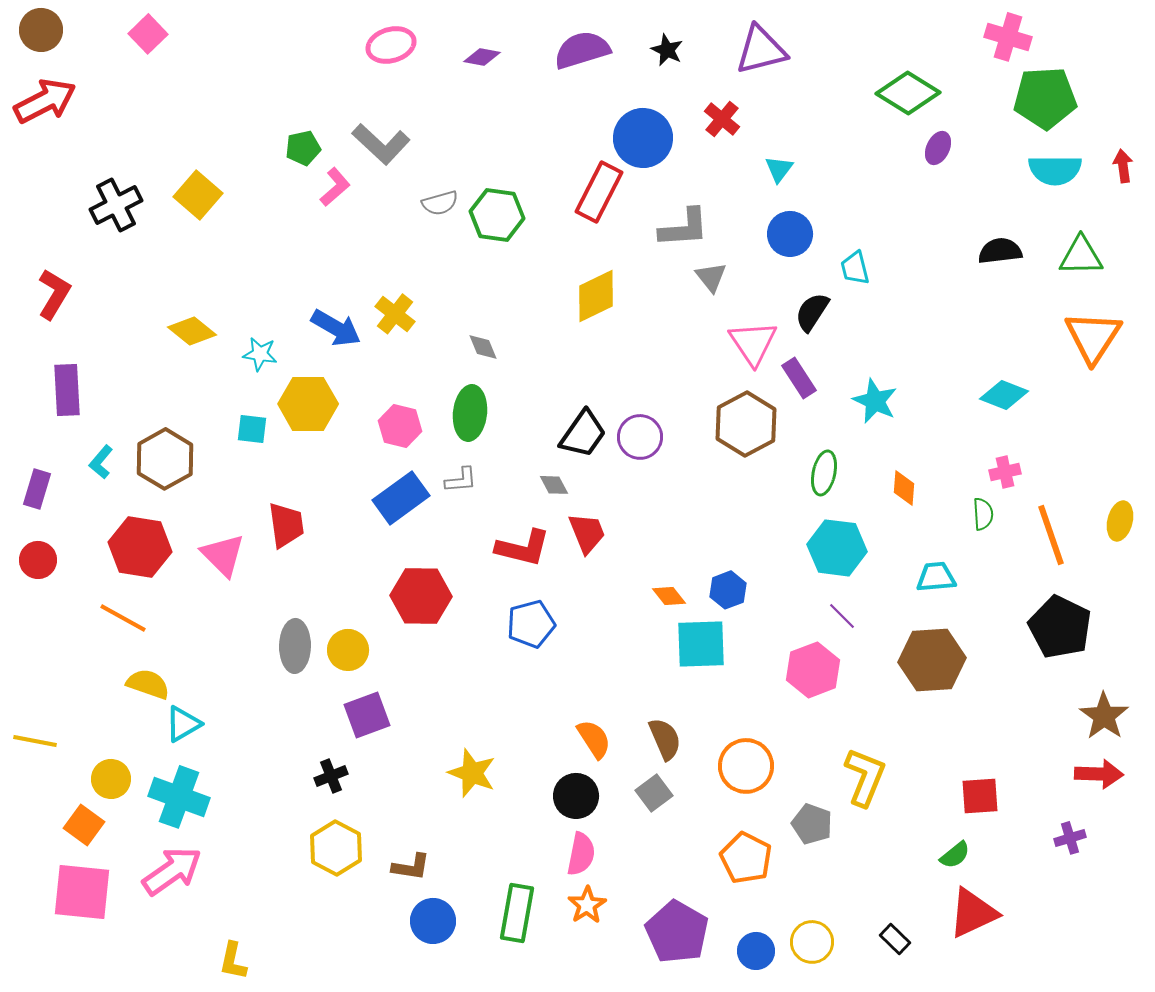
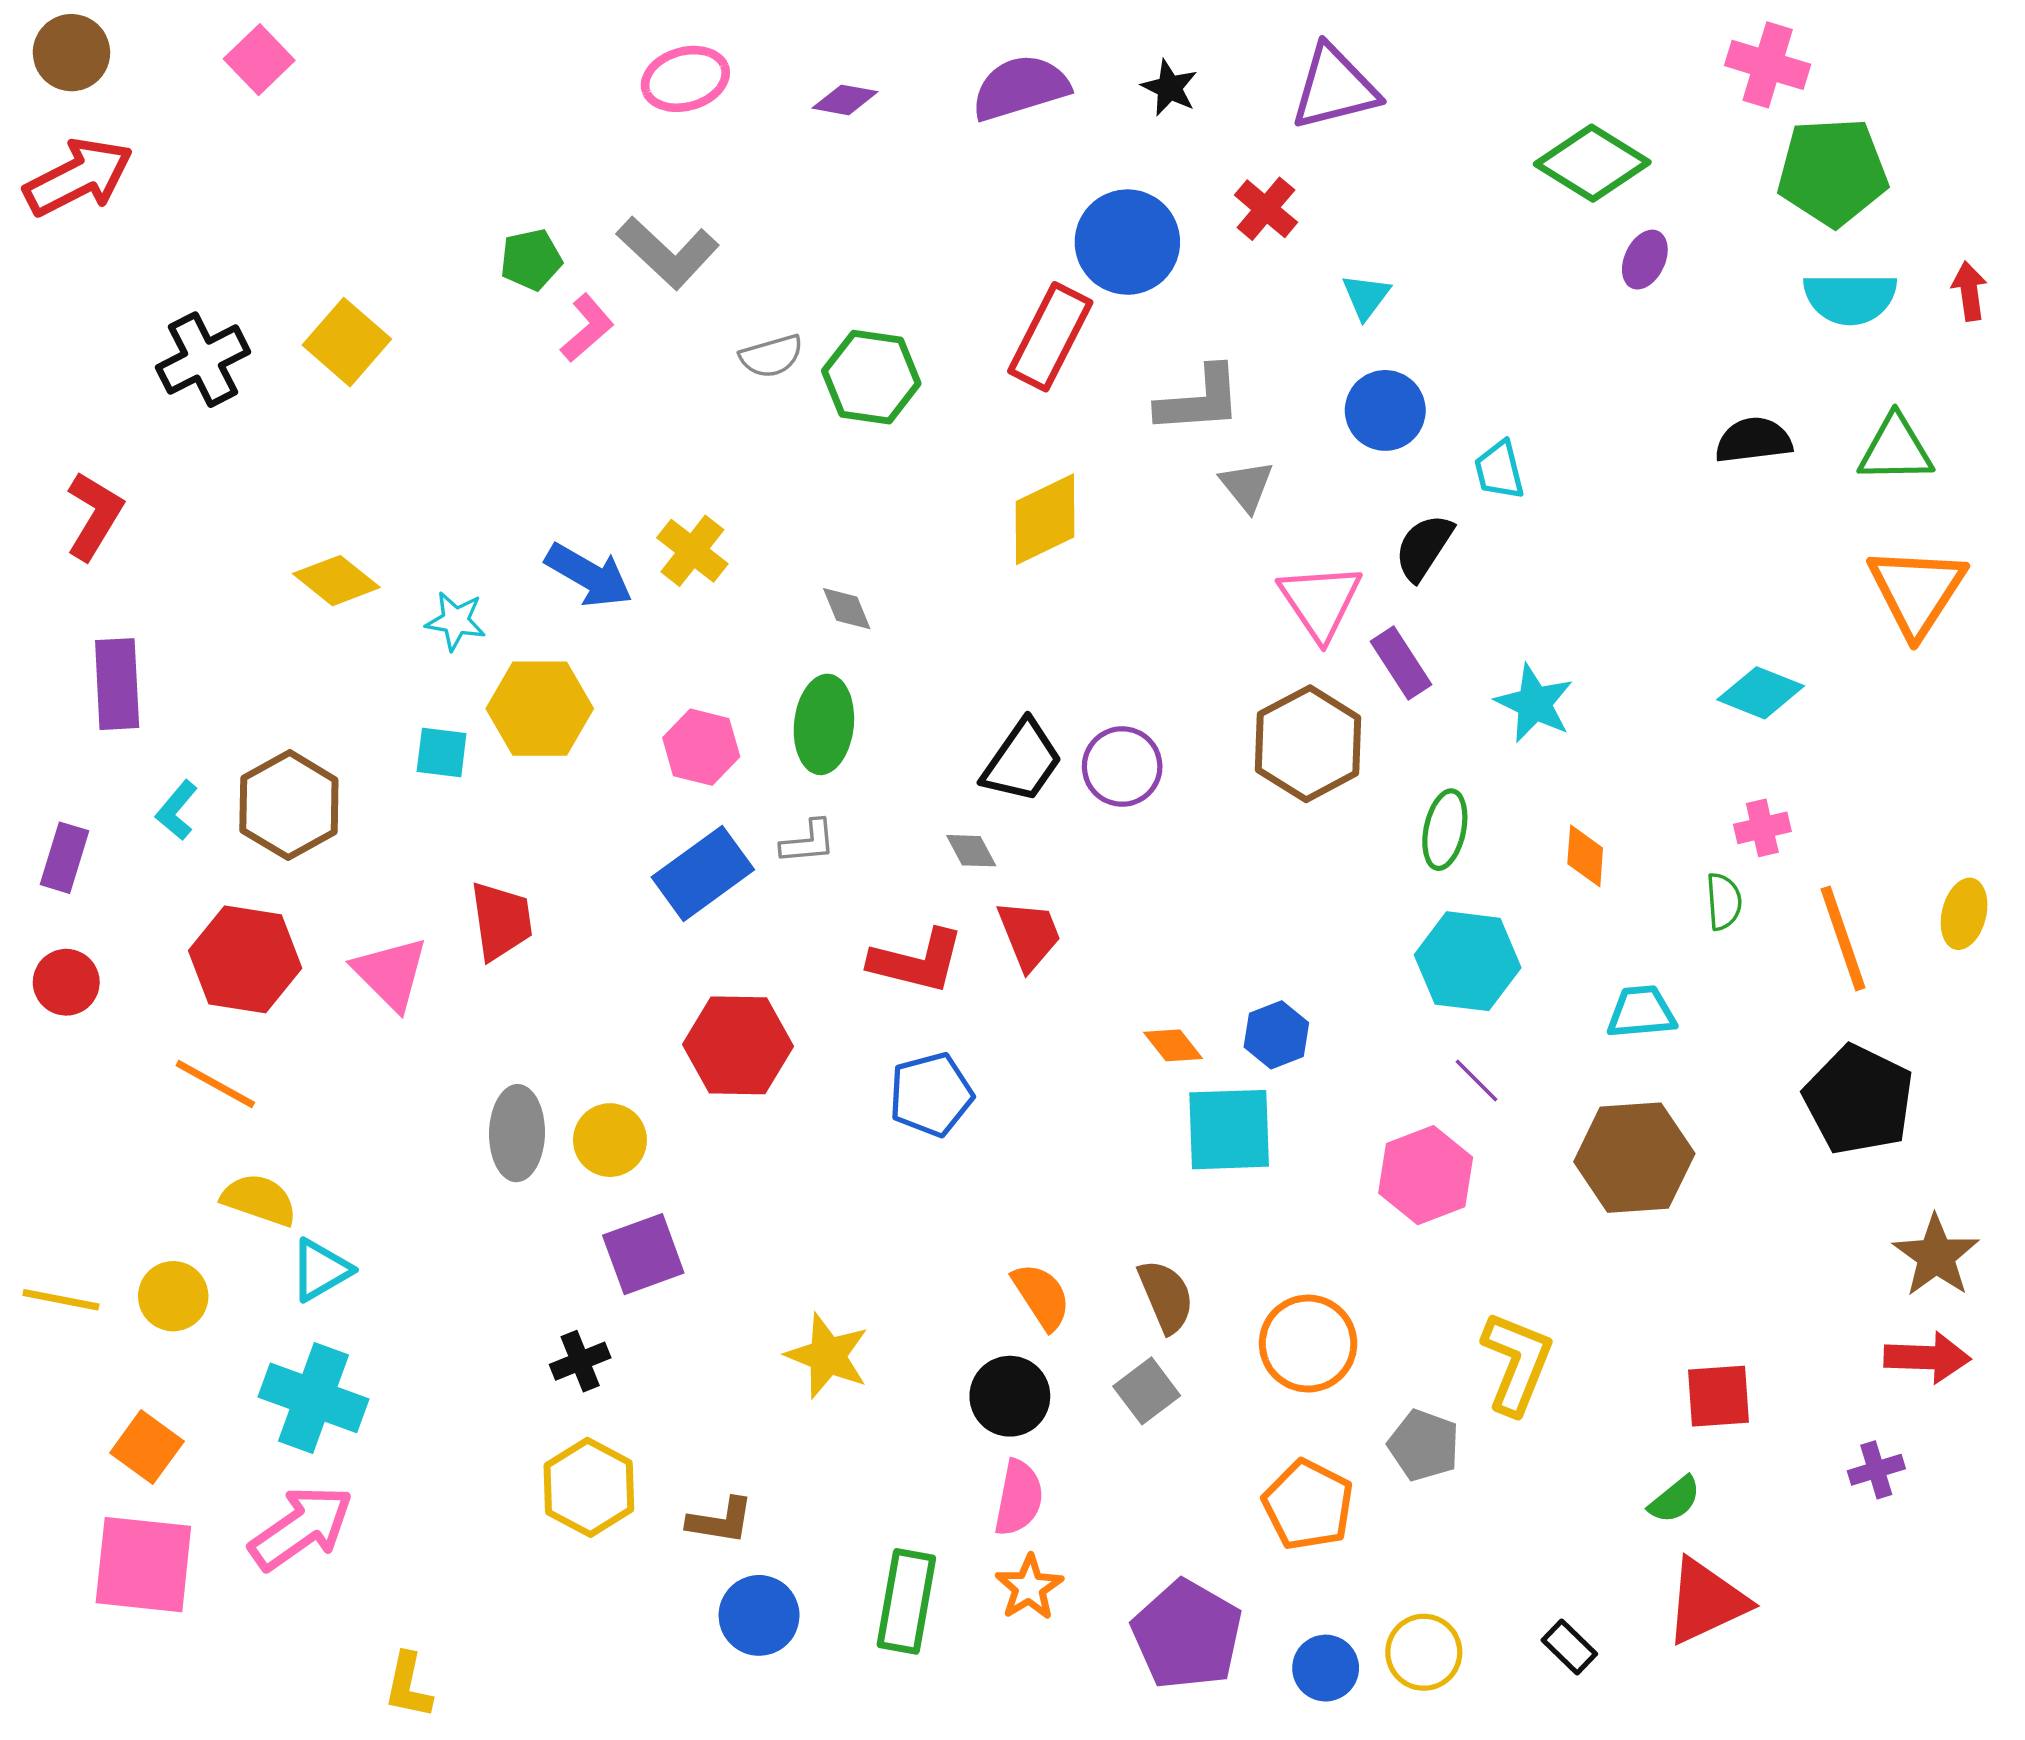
yellow circle: (111, 779) -> (173, 1296), moved

